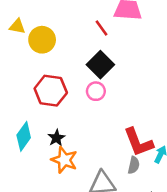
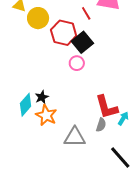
red hexagon: (51, 91) -> (64, 33), moved
cyan diamond: (24, 136) -> (26, 105), moved

